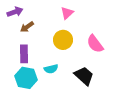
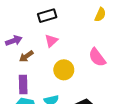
pink triangle: (67, 13) -> (51, 41), moved
pink semicircle: (95, 44) -> (97, 57), moved

